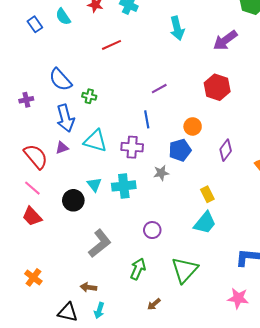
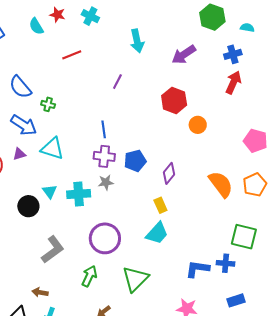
cyan semicircle: (63, 17) -> (36, 26), moved
purple line: (159, 89) -> (117, 82), moved, turned -35
blue arrow: (65, 118) -> (24, 125), turned -44
orange circle: (193, 126) -> (198, 125), moved
purple cross: (132, 147) -> (104, 156), moved
purple diamond: (226, 150) -> (169, 173), moved
gray star: (161, 173) -> (106, 182), moved
purple circle: (152, 230) -> (105, 238), size x1.8

